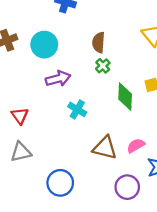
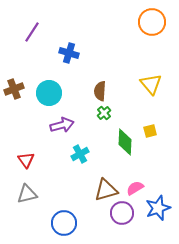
cyan cross: (77, 109) -> (80, 154), turned 30
brown triangle: (105, 148) -> (106, 190), turned -30
purple circle: (127, 187) -> (122, 213), moved

